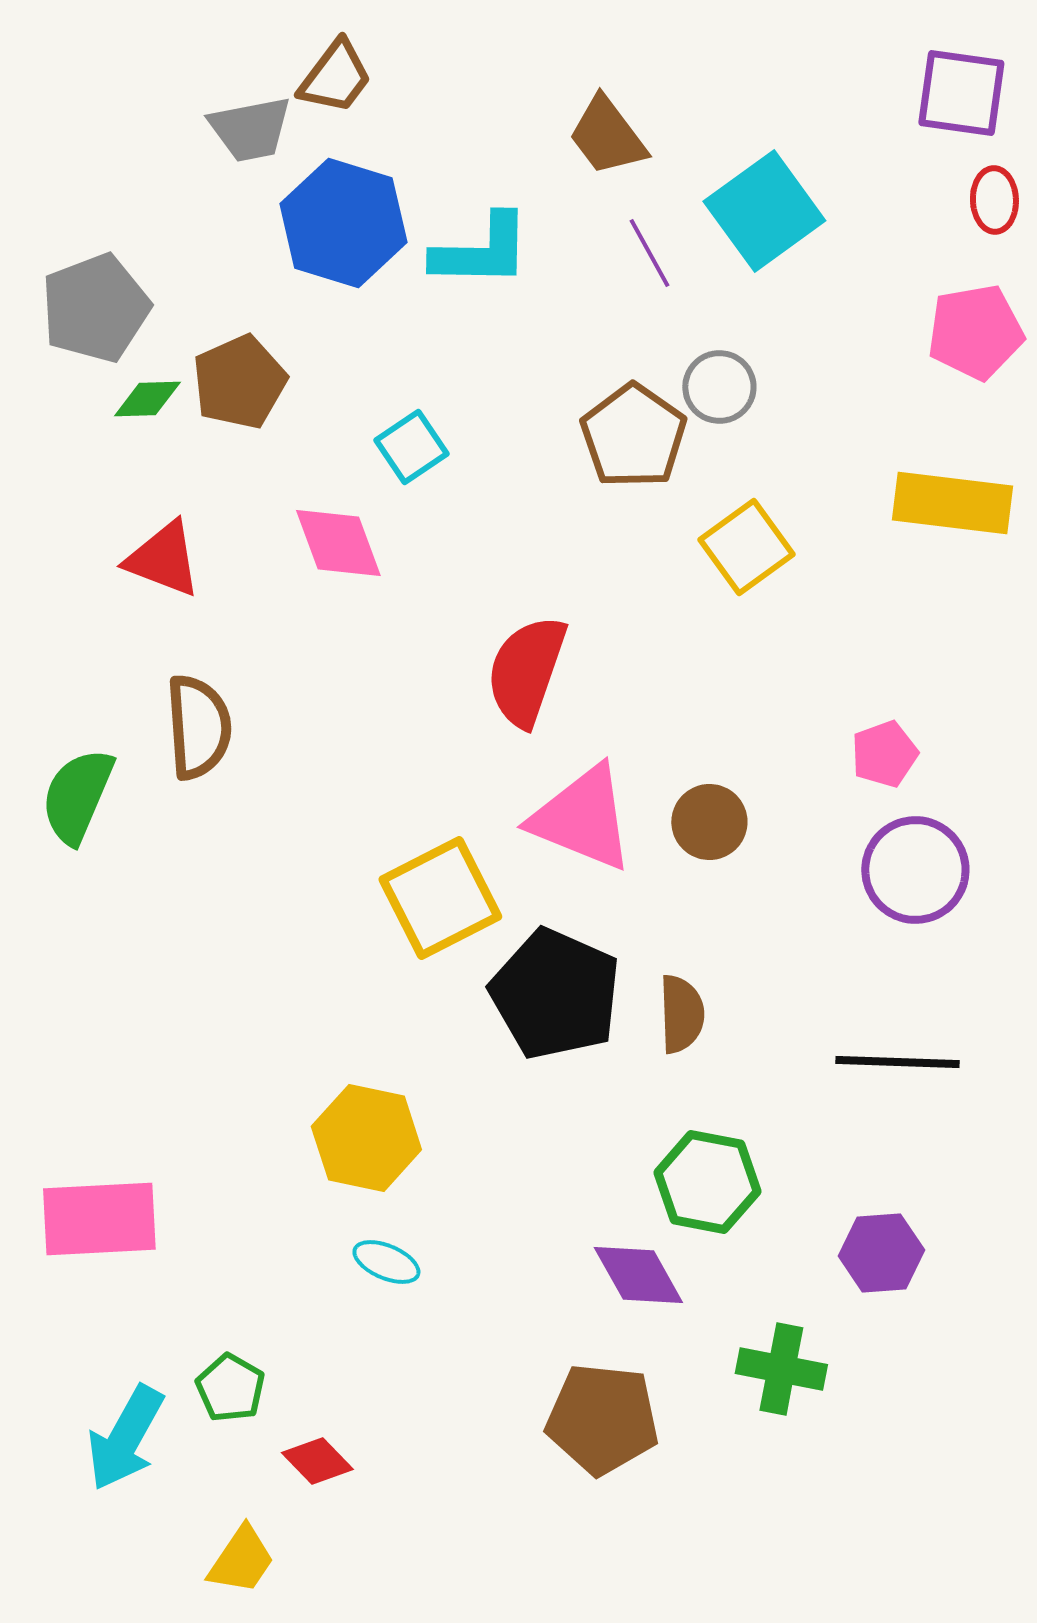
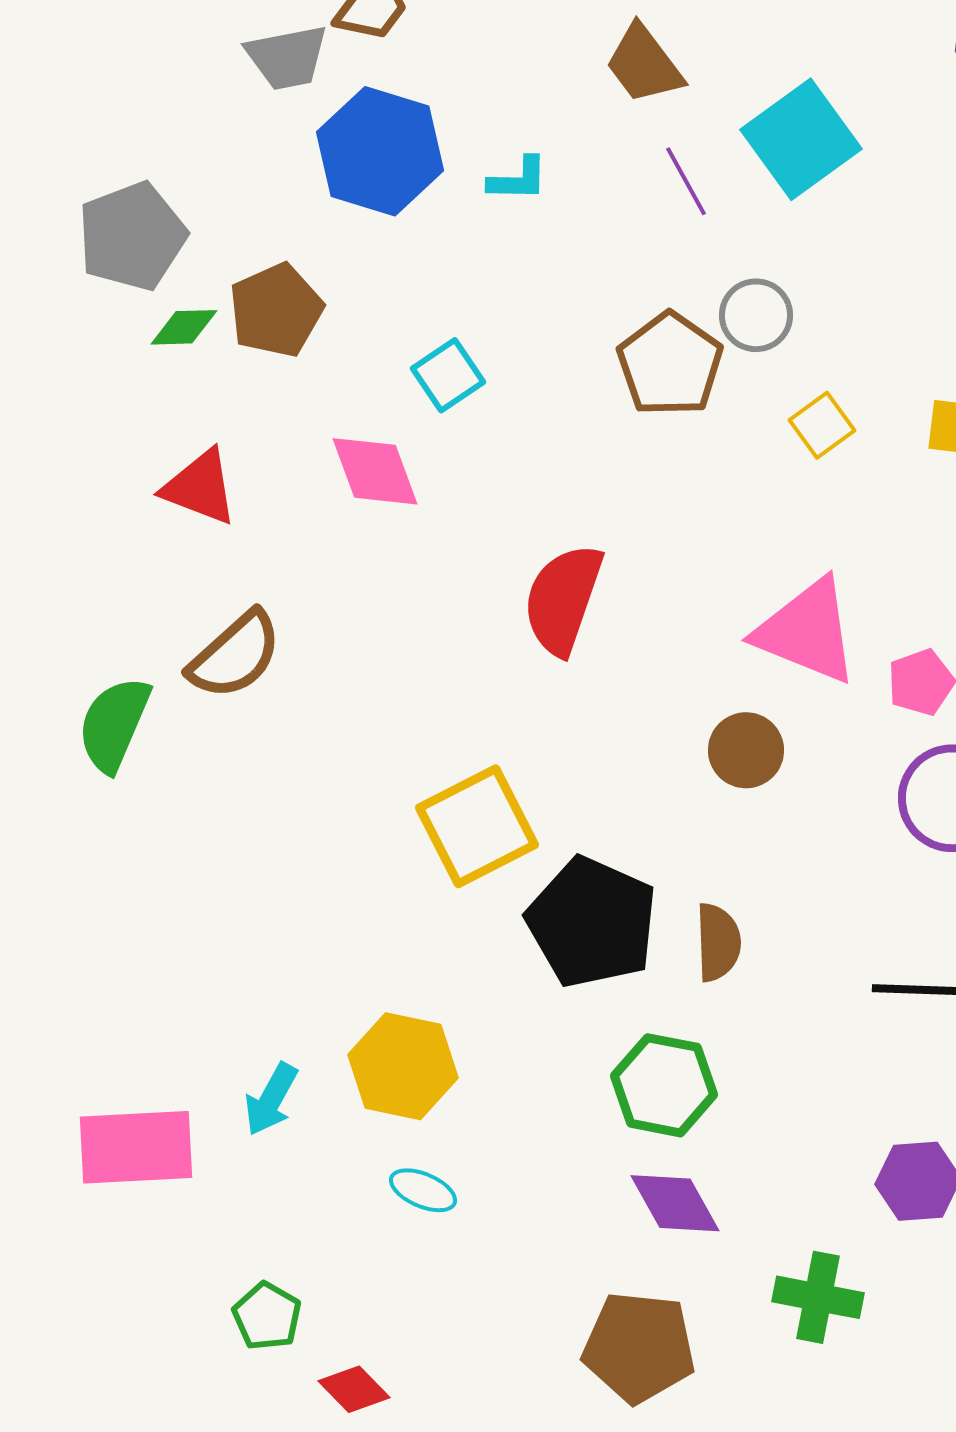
cyan L-shape: (481, 251) -> (518, 179), size x0.6
yellow square: (746, 547) -> (822, 425), moved, size x0.7
brown semicircle: (198, 727) -> (235, 655), turned 52
pink triangle: (582, 818) -> (807, 631), moved
green hexagon: (707, 1182) -> (664, 1085), moved
cyan arrow: (125, 1438) -> (271, 1099), moved, size x0.7

